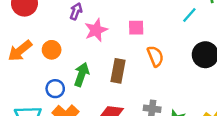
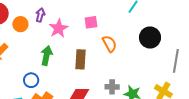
orange circle: (52, 50) -> (20, 24), moved
green arrow: (82, 74) -> (47, 56), moved

